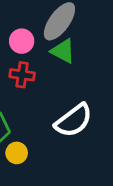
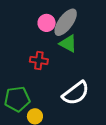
pink circle: (22, 41) -> (47, 23), moved

